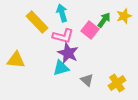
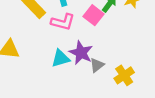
purple star: (68, 53) -> (81, 53), moved
gray triangle: (87, 80) -> (97, 65), moved, turned 40

